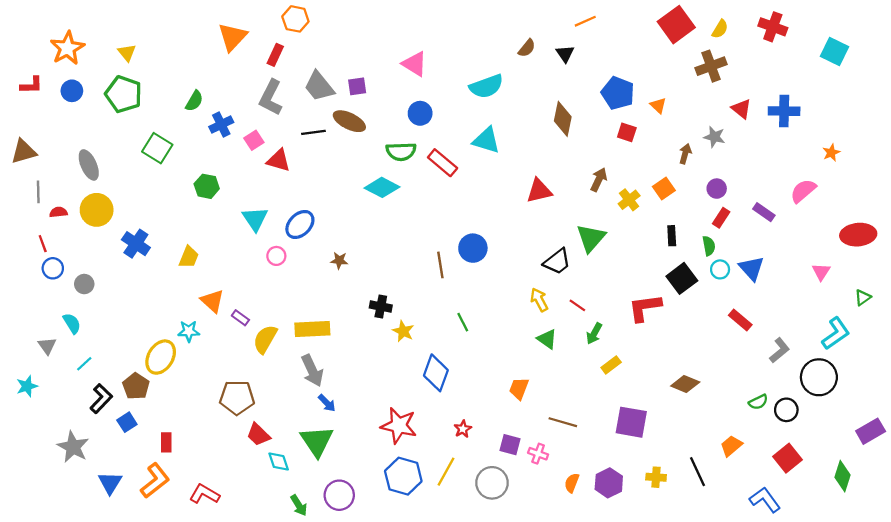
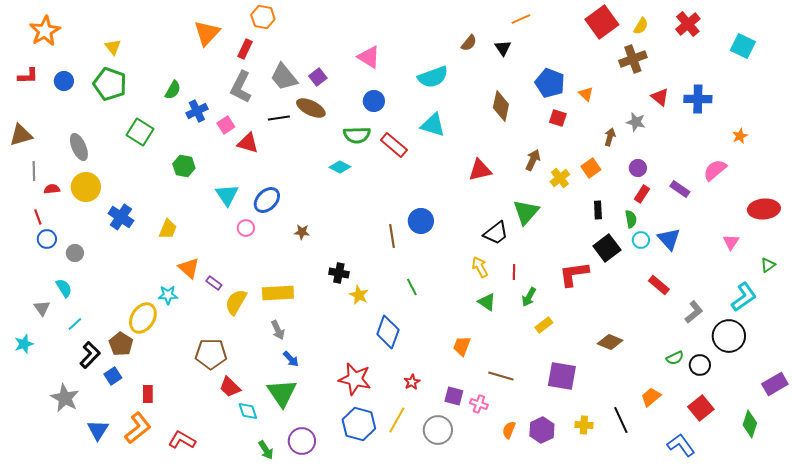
red cross: (773, 27) -> (688, 24), turned 30
orange star: (67, 48) -> (45, 31), moved
purple square: (357, 86) -> (318, 77), turned -30
cyan diamond: (382, 187) -> (340, 167), size x0.7
red line: (577, 305) -> (514, 272), turned 56
gray arrow: (312, 371) -> (278, 330), size x0.7

